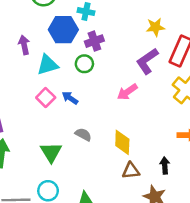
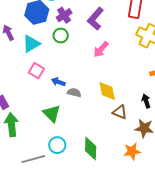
purple L-shape: (147, 61) -> (95, 19), moved
blue arrow: (70, 98) -> (58, 82), moved
brown triangle: (131, 171) -> (120, 112), turned 42

